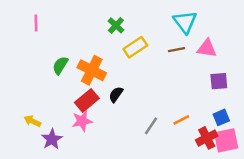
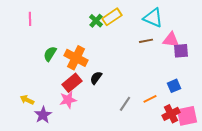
cyan triangle: (185, 22) -> (153, 18), turned -30
yellow rectangle: (135, 47) -> (112, 17), moved
purple square: (219, 81) -> (181, 51), moved
blue square: (221, 117) -> (174, 86), moved

